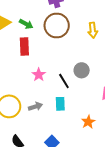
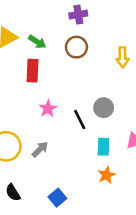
brown circle: (57, 25) -> (76, 47), size x0.7
cyan rectangle: (60, 104) -> (103, 147), moved
gray arrow: (35, 107) -> (40, 149), turned -32

